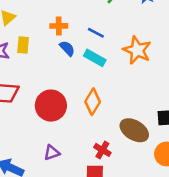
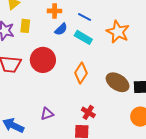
blue semicircle: (67, 48) -> (61, 29), turned 88
red circle: (51, 106) -> (43, 60), moved
brown ellipse: (134, 130) -> (118, 82), moved

